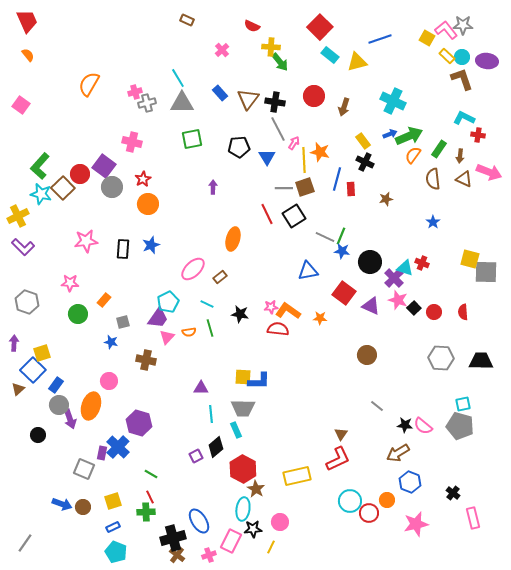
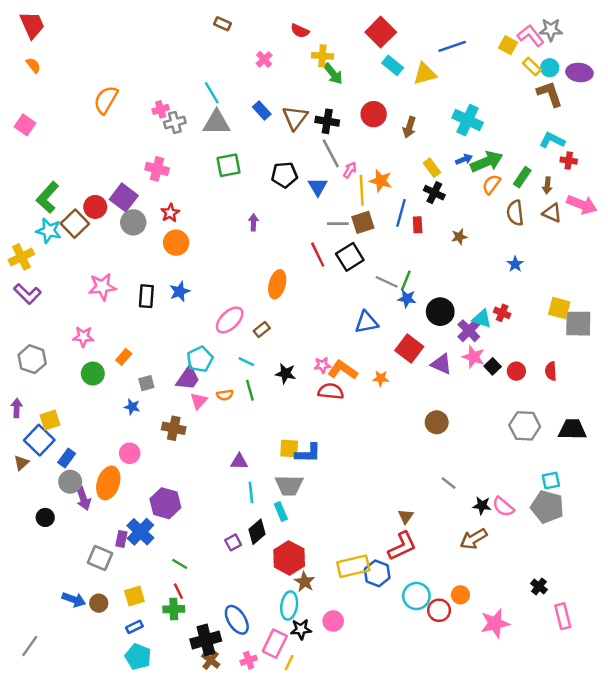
blue hexagon: (410, 482) -> (377, 573), moved
yellow line: (271, 547) -> (289, 663), moved

